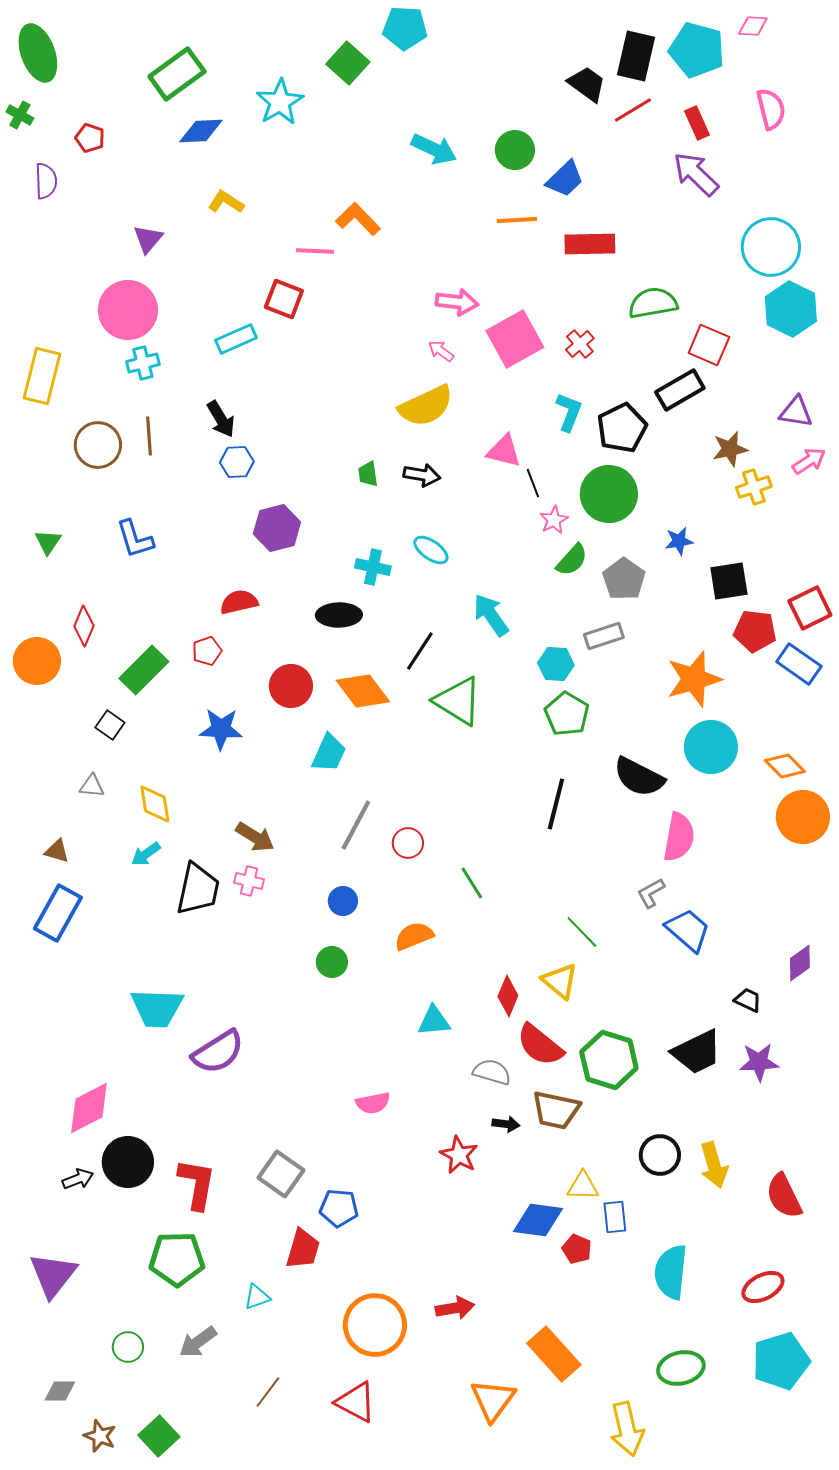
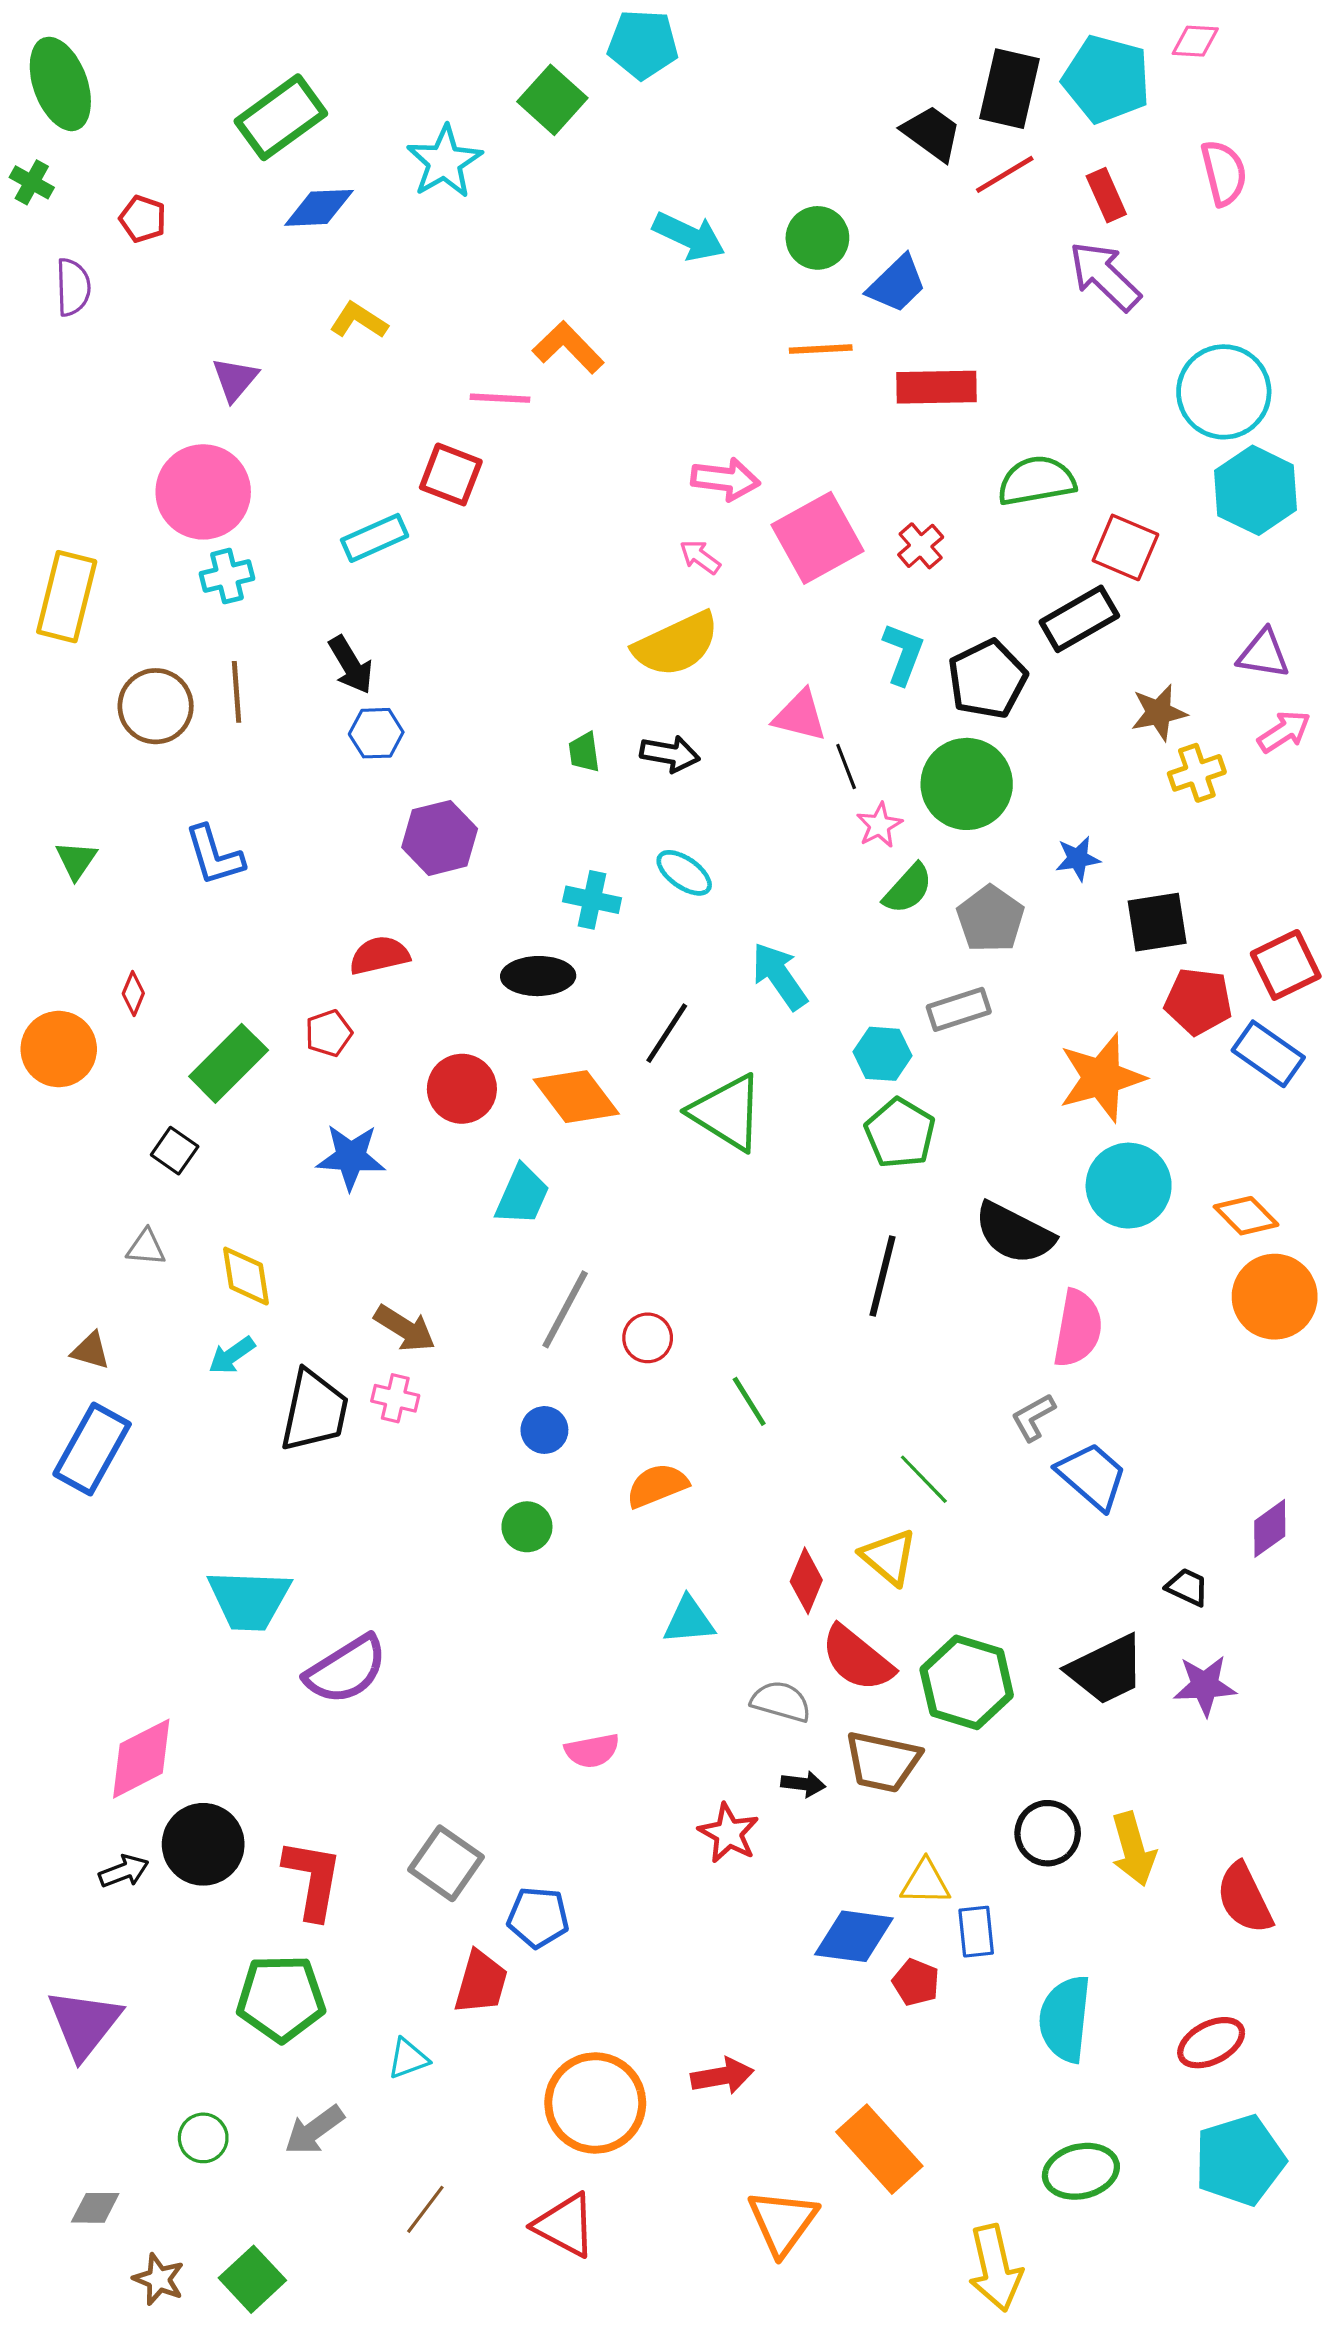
red diamond: (84, 626) -> (133, 993), size x0.7

